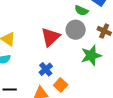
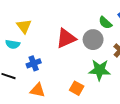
blue cross: (46, 69) -> (34, 63), moved
orange square: (61, 85) -> (77, 88), moved, turned -32

